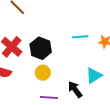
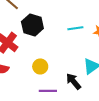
black hexagon: (41, 48) -> (32, 25), moved

